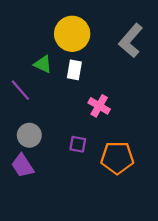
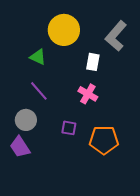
white rectangle: (74, 70) -> (93, 62), moved
purple line: (20, 90) -> (39, 91), moved

